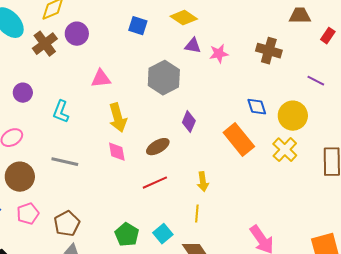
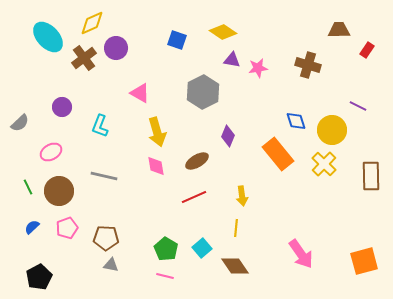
pink triangle: (101, 79) -> (140, 93), turned 35
purple line: (316, 81) -> (358, 106), moved
brown pentagon: (67, 224) -> (106, 238), turned 30

